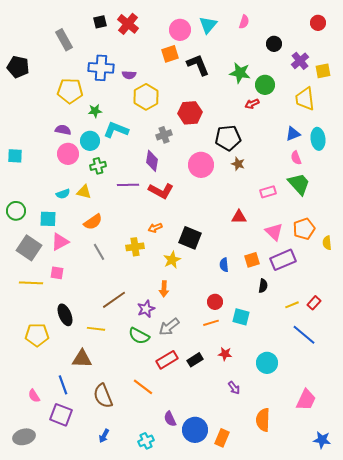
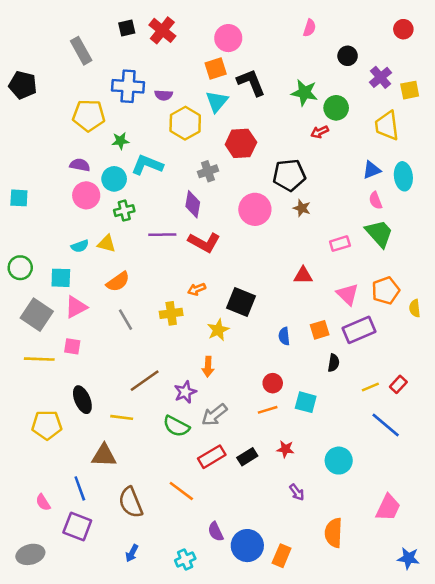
cyan triangle: (208, 25) -> (217, 101), moved

